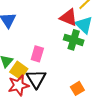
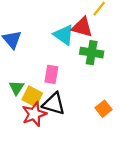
cyan triangle: (84, 25) -> (64, 35), moved
black triangle: (36, 79) -> (54, 104), turned -35

